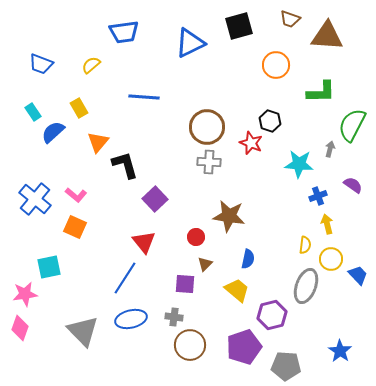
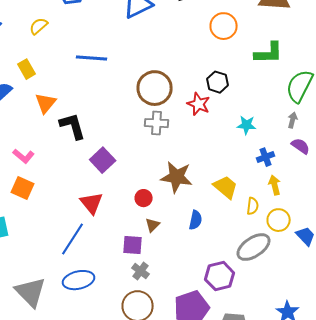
gray arrow: (330, 149) -> (293, 120), moved
cyan star: (299, 164) -> (247, 125), size x0.7
gray ellipse: (306, 286) -> (254, 247), turned 36
yellow trapezoid: (237, 290) -> (226, 187), moved
gray cross: (174, 317) -> (141, 271), moved, turned 30

